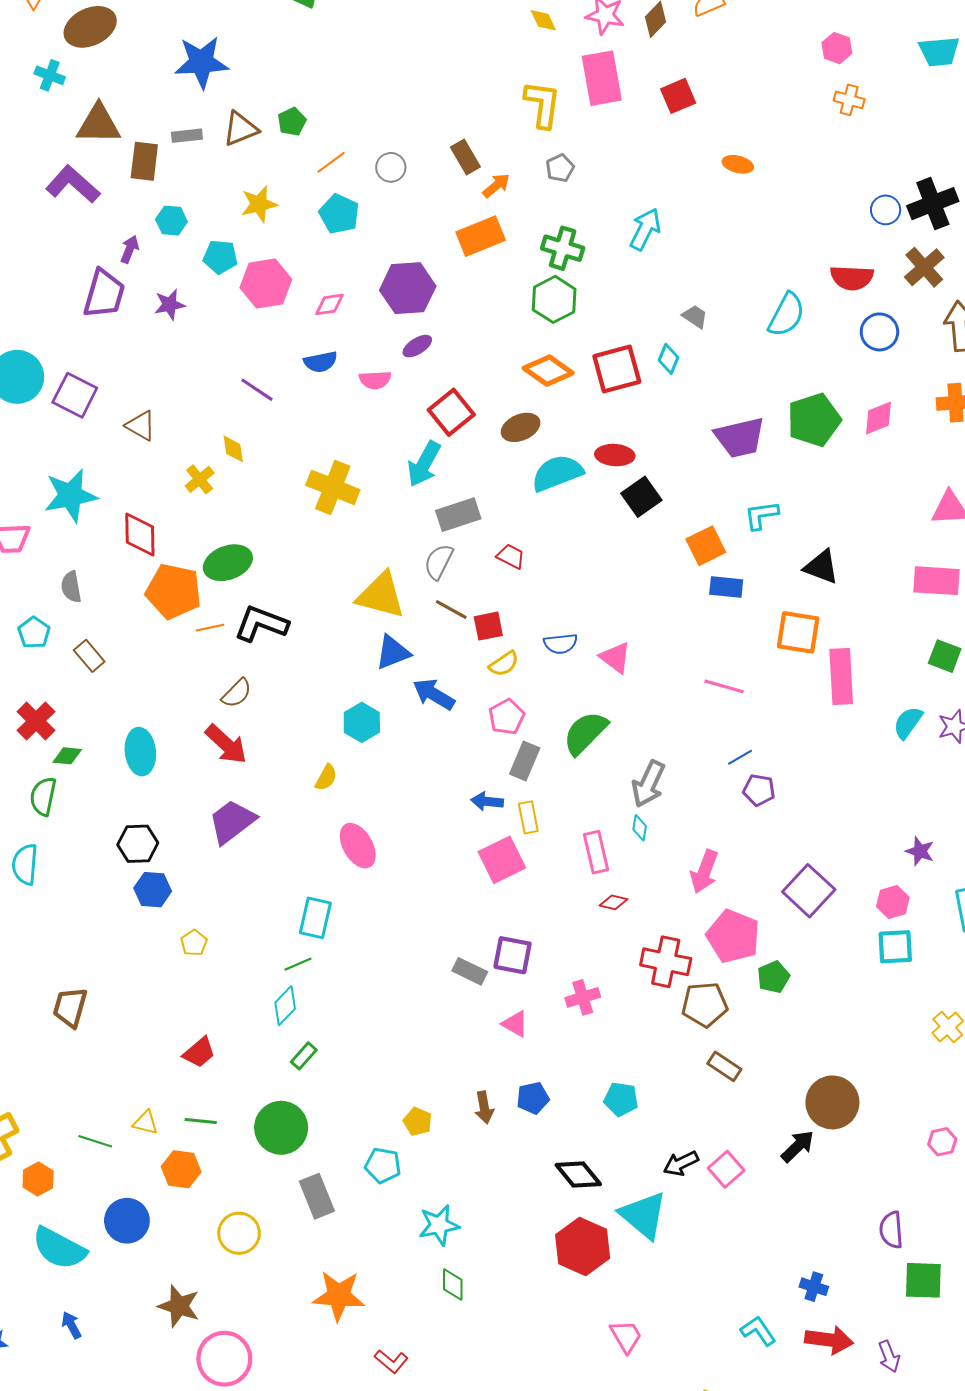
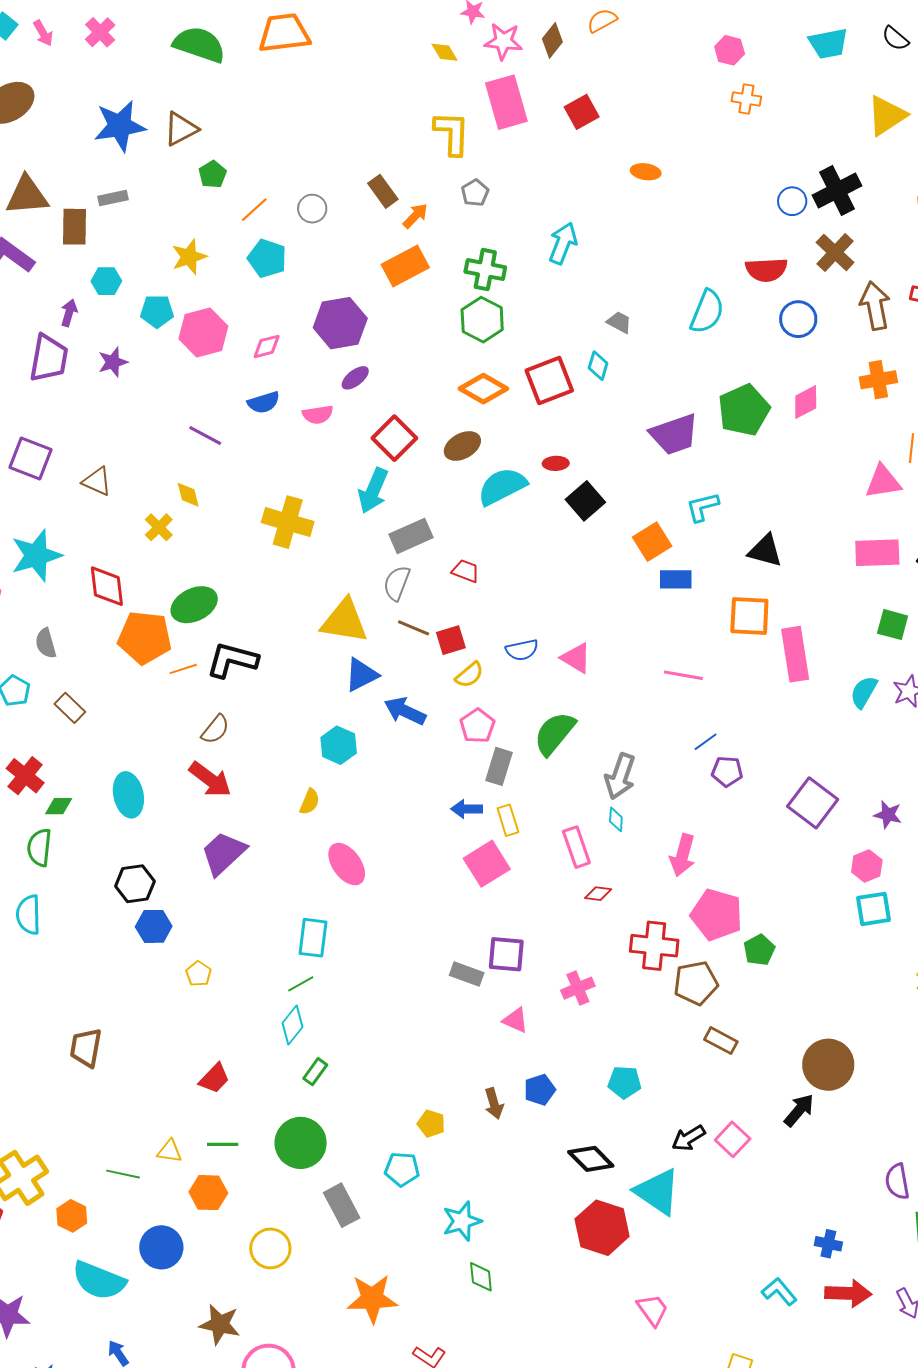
brown triangle: (240, 129) -> (181, 129), moved
red ellipse: (615, 455) -> (556, 463), size x0.7
purple square: (809, 891) -> (813, 803), moved

